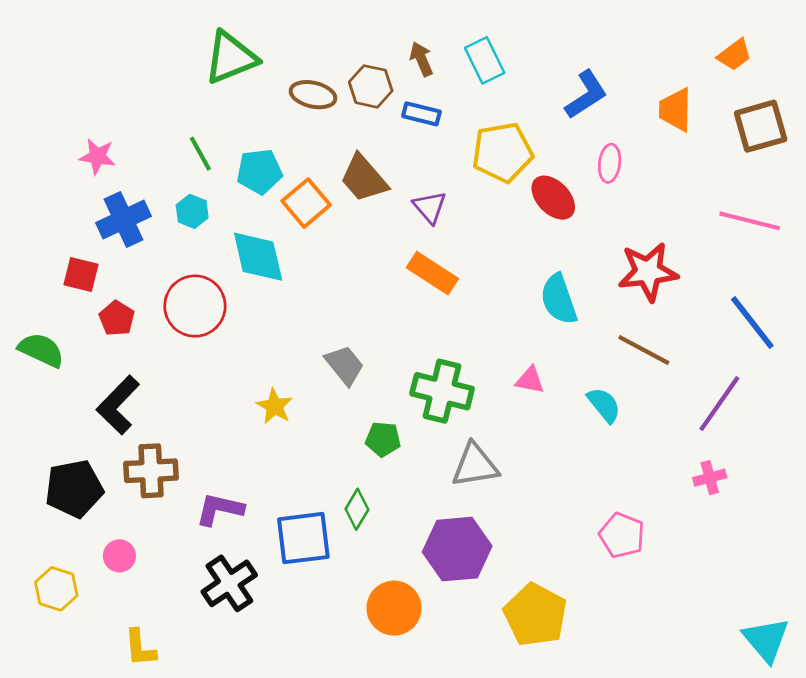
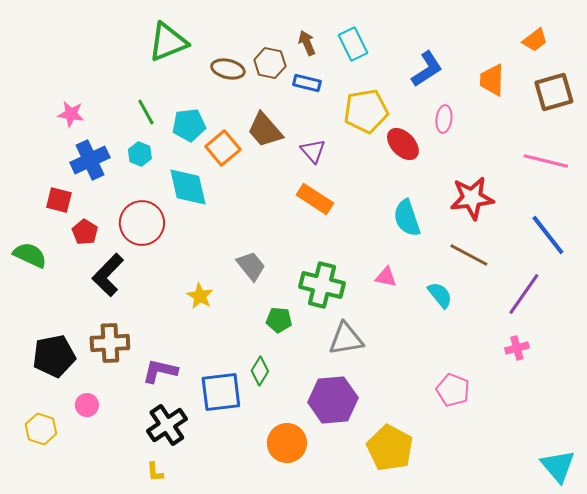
black L-shape: (118, 405) -> (108, 275), moved
yellow L-shape: (140, 648) -> (155, 472), moved, size x0.7

